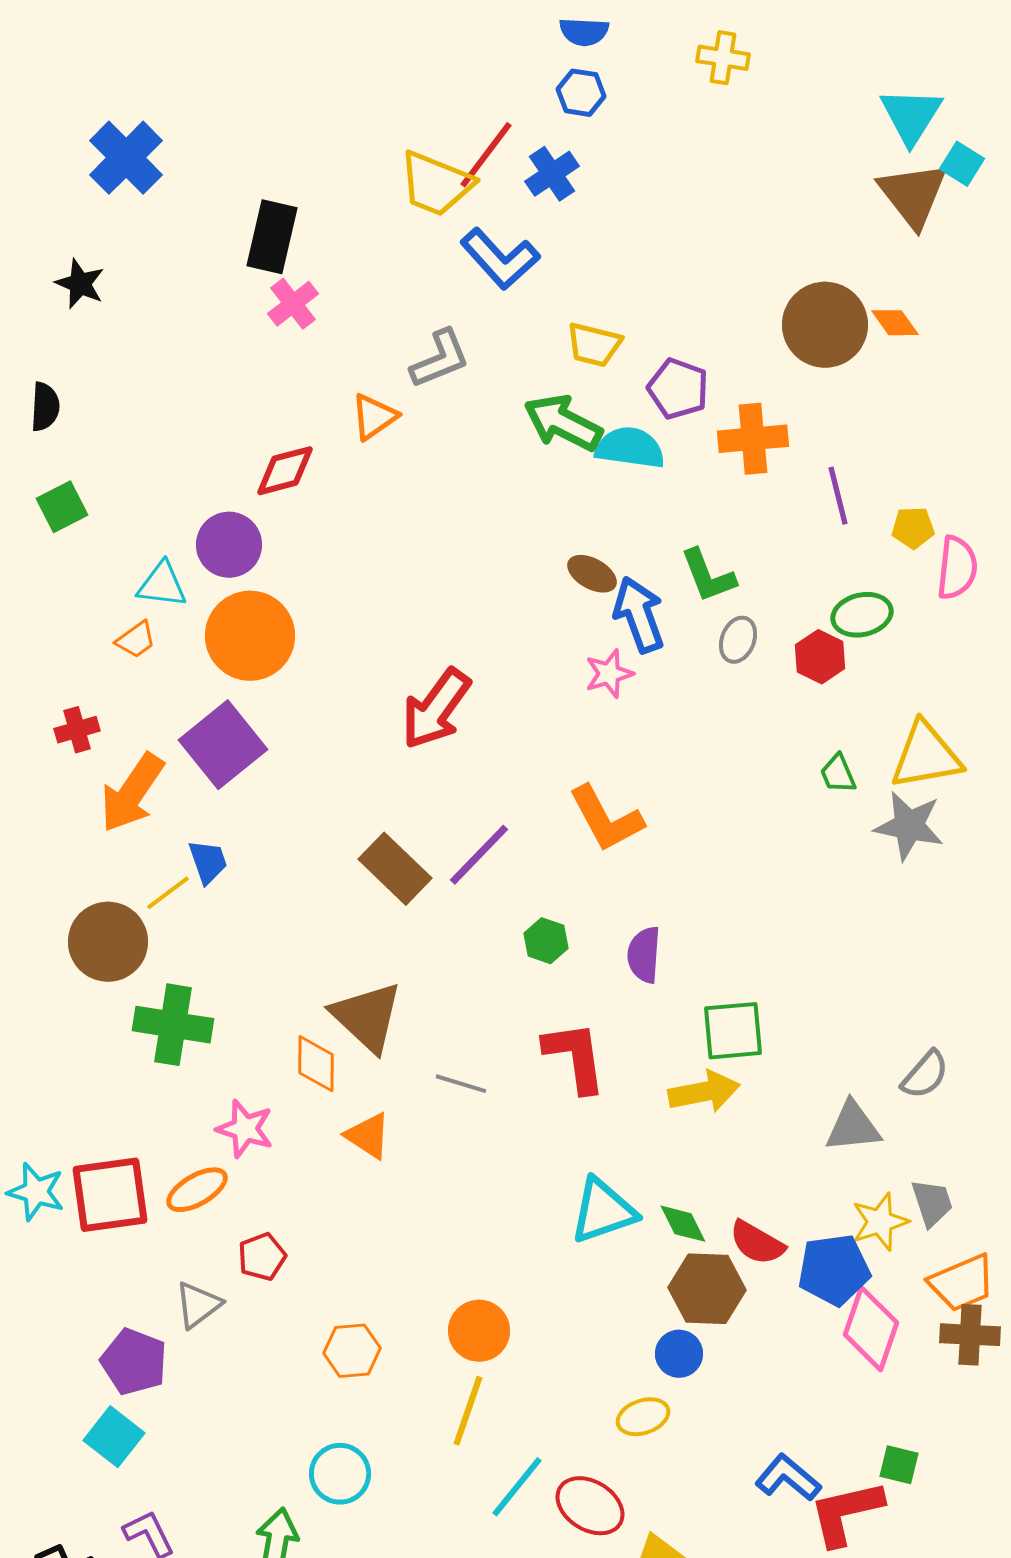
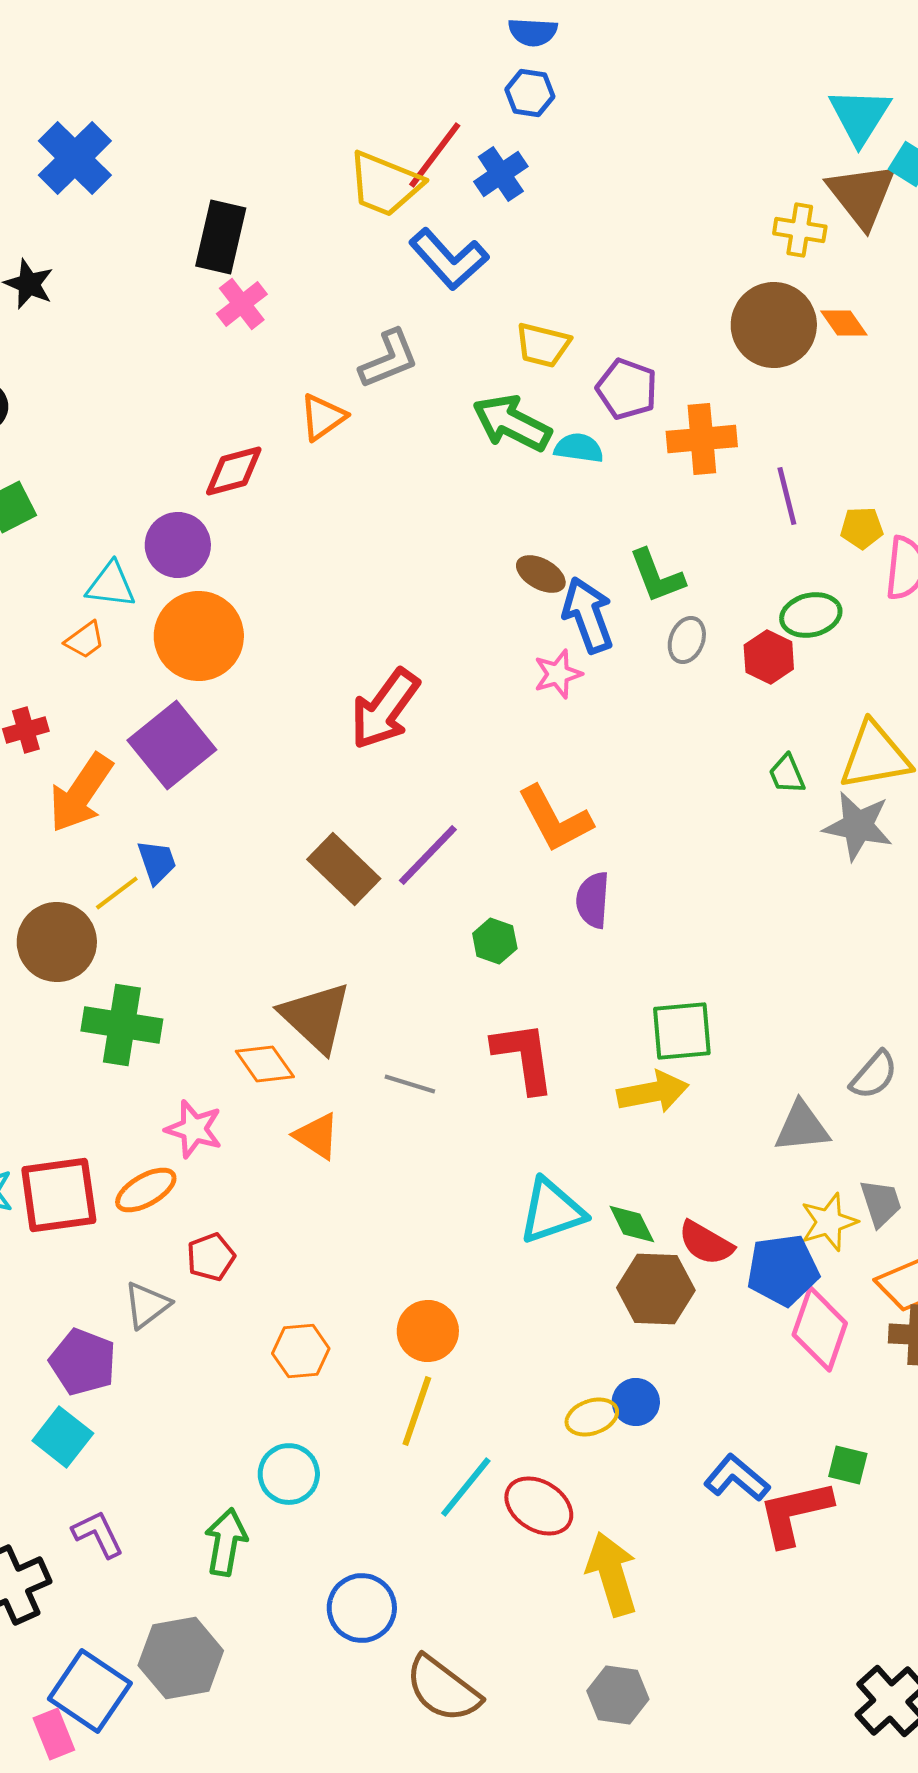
yellow cross: (723, 58) -> (800, 230), moved
cyan semicircle: (630, 448) -> (579, 448), size x0.7
purple semicircle: (644, 955) -> (593, 900), moved
orange diamond: (316, 1064) -> (265, 1064), turned -36
blue circle: (679, 1354) -> (636, 1402), moved

